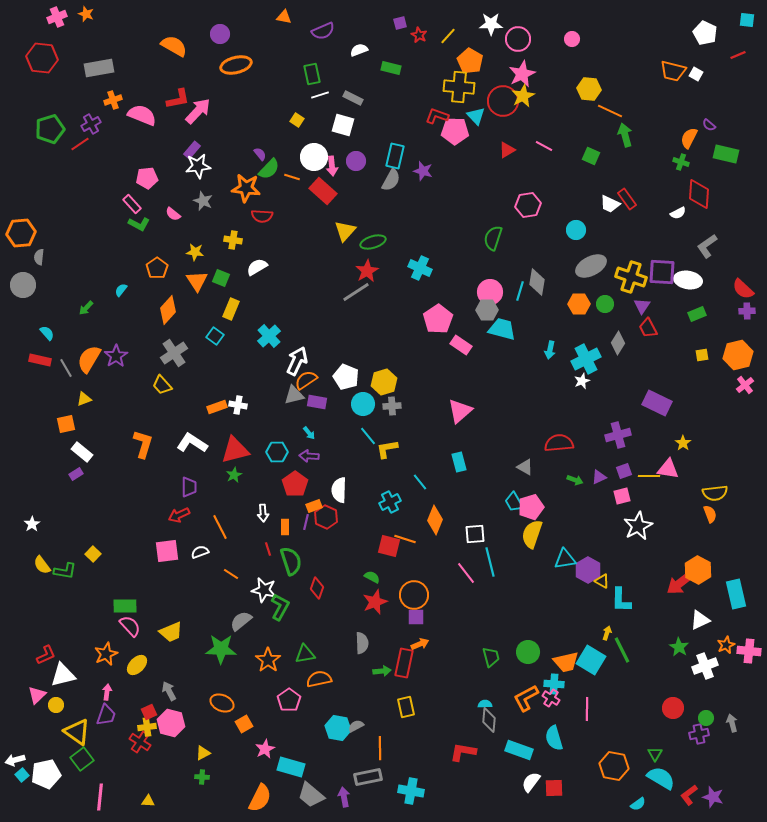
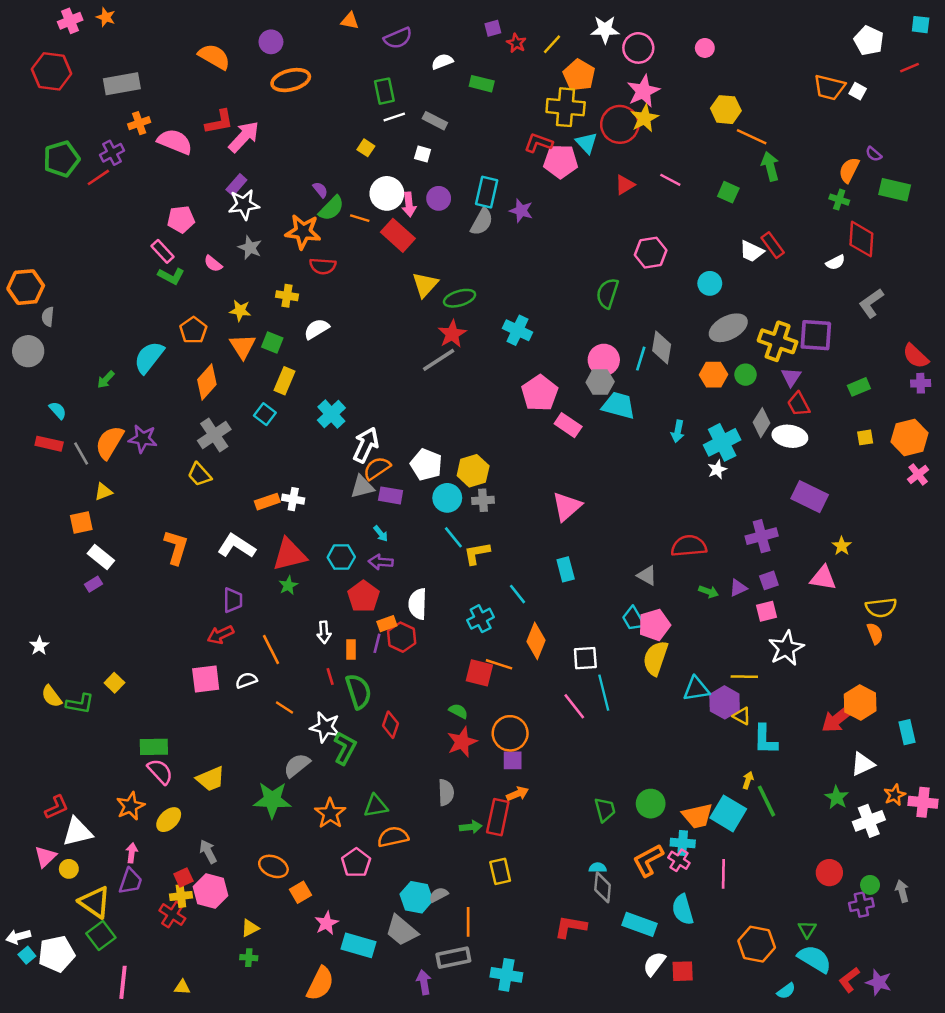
white square: (343, 125) -> (423, 154), size x0.6
white ellipse: (688, 280) -> (790, 436), moved
cyan semicircle: (121, 290) -> (149, 357), size x2.0
purple star: (116, 356) -> (143, 439), turned -30
yellow line: (649, 476) -> (744, 677), moved
cyan rectangle: (736, 594) -> (907, 732), size x0.7
gray trapezoid: (311, 795) -> (402, 931), moved

